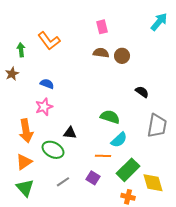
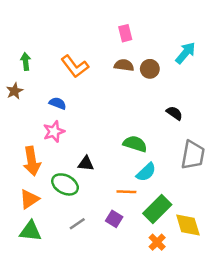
cyan arrow: (159, 22) -> (185, 53), moved
orange L-shape: (49, 41) -> (75, 66), moved
green triangle: (25, 188) -> (31, 231), turned -42
orange cross: (128, 197) -> (157, 242), turned 32

